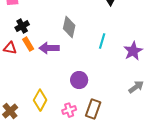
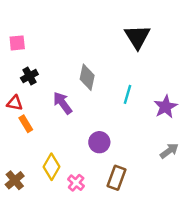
orange rectangle: (28, 44) -> (26, 124), moved
purple arrow: (49, 48) -> (63, 103), turned 54
pink cross: (69, 110) -> (76, 183), moved, turned -32

